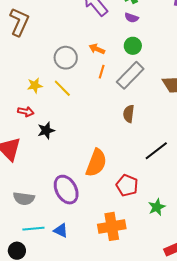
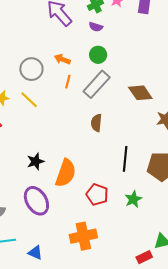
black star: (46, 130) -> (36, 161), moved
black line: (156, 151) -> (125, 159), turned -45
green star: (157, 207) -> (133, 199), moved
blue triangle: (61, 230) -> (35, 253), moved

